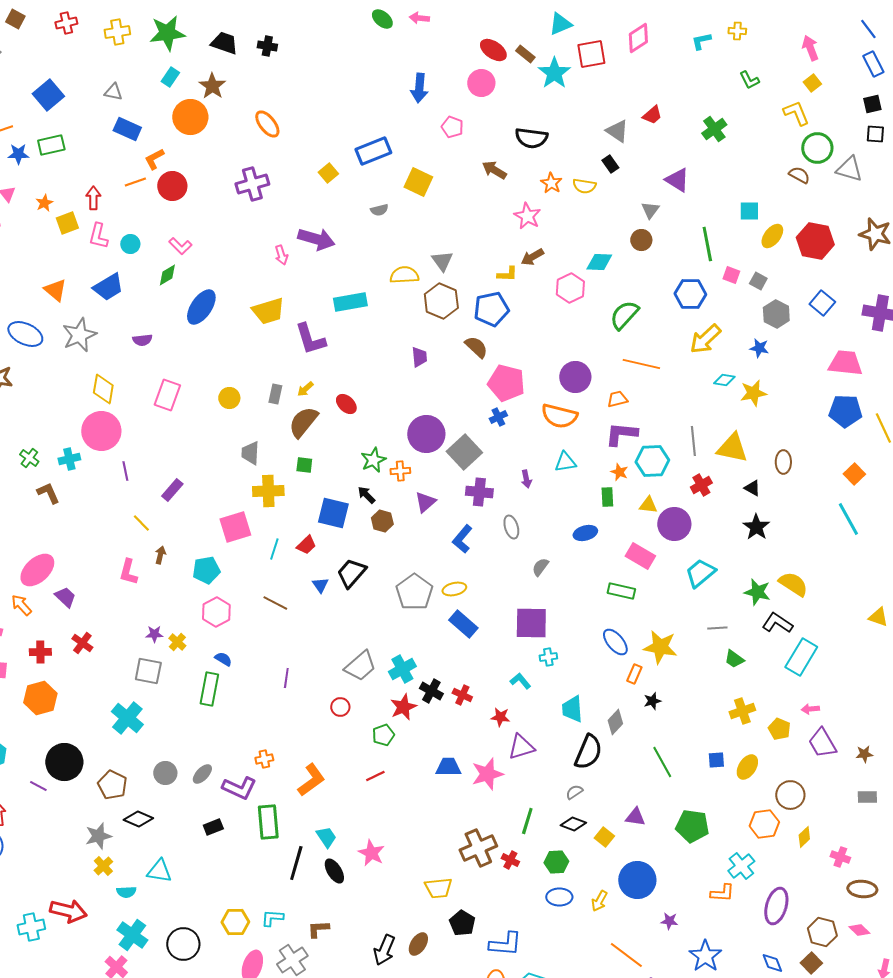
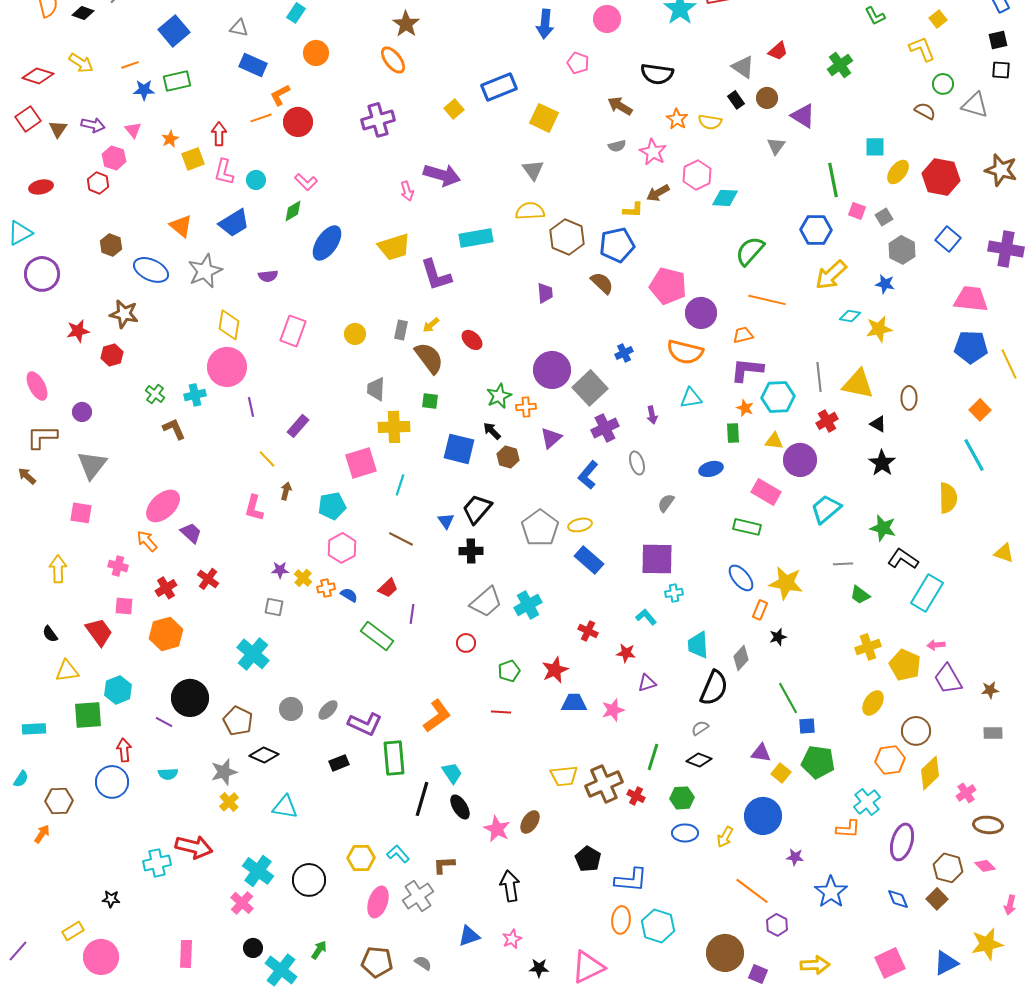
brown star: (212, 86) -> (406, 24), moved
orange circle: (190, 117) -> (316, 53), size x0.7
green circle: (817, 148) -> (943, 84), size x0.7
gray semicircle: (379, 210) -> (617, 146), moved
brown circle: (641, 240) -> (767, 98), moved
gray triangle: (442, 261) -> (533, 170), moved
gray square: (758, 281) -> (884, 217), turned 30
pink hexagon: (570, 288) -> (697, 175), moved
pink pentagon: (506, 383) -> (668, 286), moved
brown semicircle: (303, 422) -> (429, 358), turned 104
purple cross: (479, 492) -> (605, 428), turned -32
red trapezoid: (306, 545) -> (388, 588), moved
yellow semicircle: (793, 584) -> (948, 498), moved, turned 56
red cross: (40, 652) -> (166, 588), turned -30
gray square: (148, 671) -> (274, 607), size x0.7
green rectangle: (209, 689) -> (377, 636), moved, turned -64
black cross: (431, 691) -> (471, 551), moved, turned -30
red star: (403, 707) -> (555, 670), moved
yellow pentagon: (779, 729) -> (905, 665), size x1.4
purple triangle: (521, 747) -> (647, 683), size x0.7
orange cross: (264, 759) -> (326, 588), moved
blue square: (716, 760) -> (807, 726), moved
pink star: (487, 774) -> (613, 710), size x0.7
red line: (375, 776) -> (501, 712), turned 30
yellow square: (604, 837) -> (781, 773), moved
yellow diamond: (804, 837) -> (930, 773), size x1.6
pink star: (371, 853) -> (497, 829), moved
pink cross: (840, 857) -> (966, 793), turned 36
yellow trapezoid: (438, 888) -> (564, 776), moved
cyan semicircle: (126, 892) -> (168, 774), moved
cyan L-shape: (272, 918) -> (398, 854), turned 45
brown ellipse: (418, 944) -> (530, 822), moved
black arrow: (384, 950) -> (510, 886), turned 148

